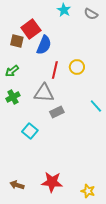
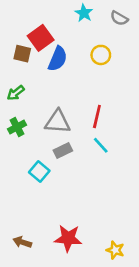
yellow circle: (77, 67) -> (101, 55), moved
red line: (55, 70) -> (97, 116), moved
cyan line: (96, 106) -> (101, 145), moved
gray rectangle: (57, 112) -> (63, 151), moved

